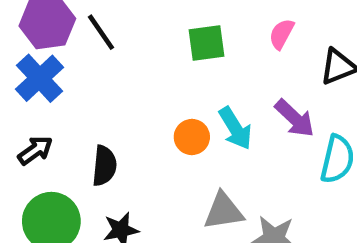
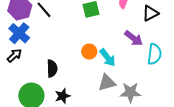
cyan arrow: (235, 128) -> (108, 58), moved
black arrow: (35, 150) -> (14, 55), moved

